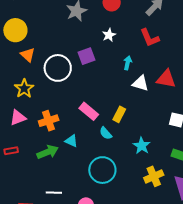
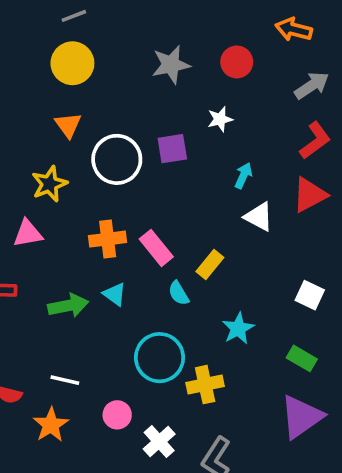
yellow circle: (15, 30) -> (72, 63), moved
red L-shape: (150, 38) -> (315, 140), moved, turned -115
red triangle: (166, 79) -> (310, 195), moved, turned -50
orange cross: (49, 121) -> (108, 239), moved
yellow cross: (154, 176) -> (205, 385), moved

